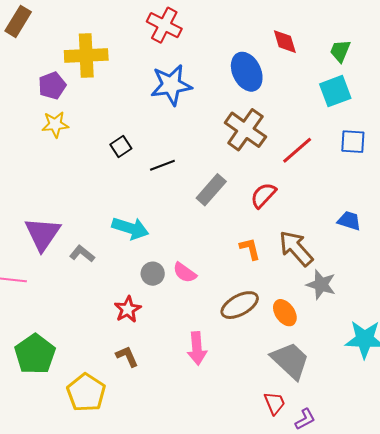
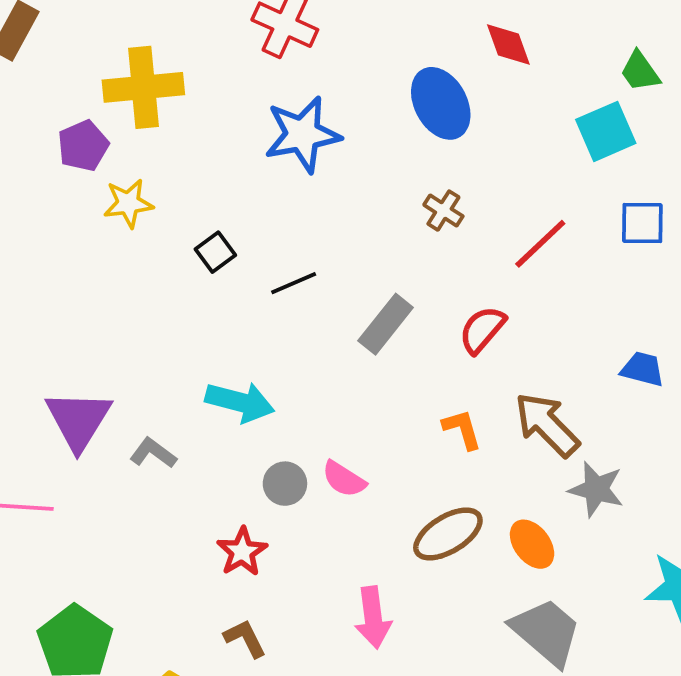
green trapezoid: (340, 51) -> (640, 71), moved, turned -55
yellow star: (55, 124) -> (128, 203), moved
brown cross: (245, 130) -> (443, 211), size x0.5

